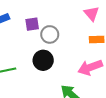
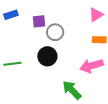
pink triangle: (92, 14) -> (96, 15), turned 35

